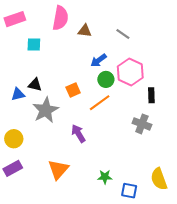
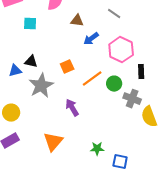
brown triangle: (85, 31) -> (77, 21), moved
green circle: (106, 79) -> (114, 84), moved
yellow semicircle: (159, 179) -> (149, 117), moved

